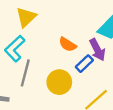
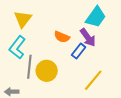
yellow circle: (59, 82) -> (47, 71), moved

